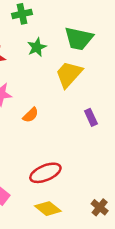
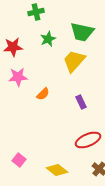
purple rectangle: (91, 117) -> (81, 102), moved
red ellipse: (45, 173) -> (88, 140), moved

